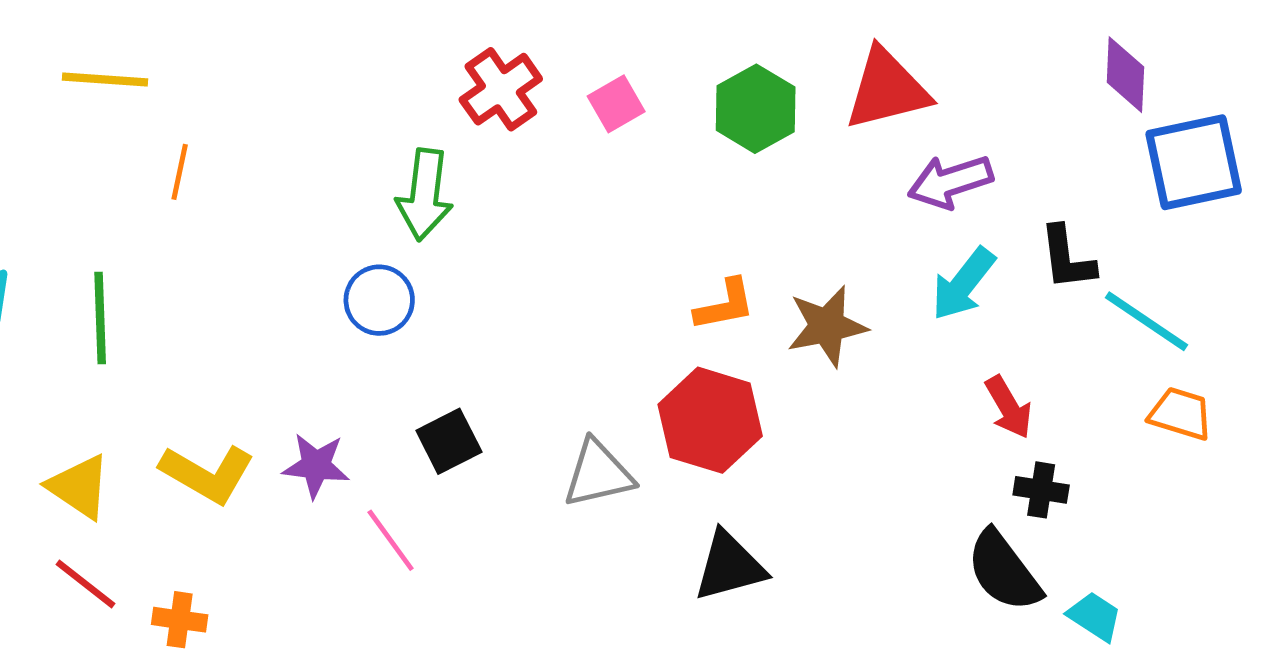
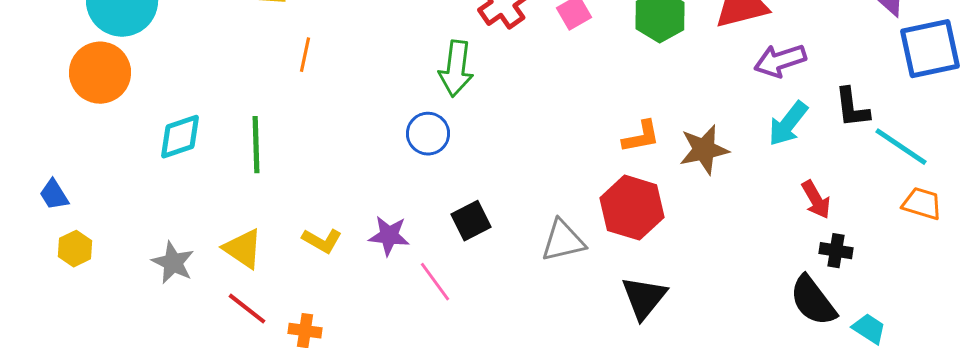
yellow L-shape: (207, 474) -> (322, 241), size x0.7
black triangle: (730, 566) -> (644, 298), turned -36

